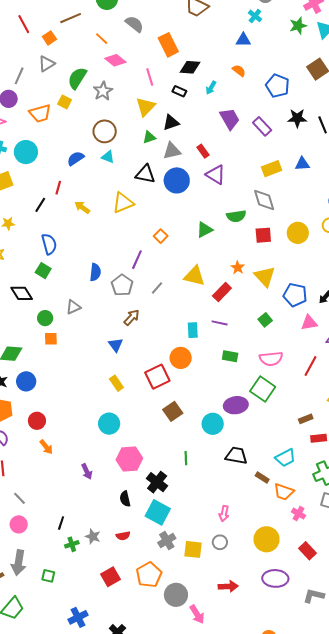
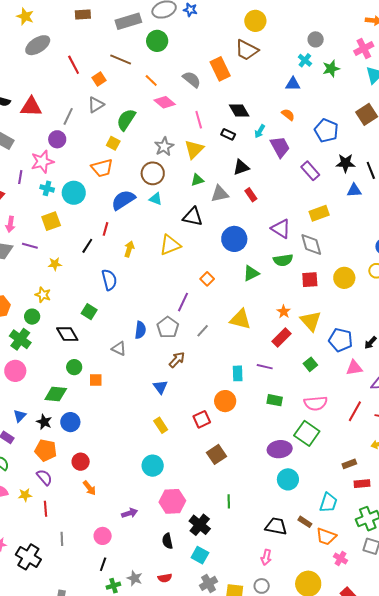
brown line: (71, 18) -> (121, 60), turned 45
gray semicircle: (134, 24) -> (192, 79), moved
green star: (298, 26) -> (331, 69), moved
orange rectangle: (168, 45) -> (220, 69), moved
black diamond: (190, 67) -> (239, 111), turned 55
gray star: (103, 91) -> (164, 147), moved
orange trapezoid: (40, 113) -> (102, 168), moved
purple trapezoid: (230, 119) -> (280, 147), moved
black triangle: (171, 123) -> (241, 167), moved
blue semicircle: (76, 158) -> (123, 200), size x1.4
blue triangle: (302, 164) -> (354, 190), moved
purple triangle: (216, 175) -> (281, 229), moved
blue circle: (177, 180) -> (234, 239), moved
yellow arrow: (82, 207) -> (129, 249), turned 70
blue semicircle: (49, 244) -> (109, 280), moved
blue semicircle: (95, 272) -> (140, 330), moved
red rectangle: (222, 292) -> (281, 338), moved
gray triangle: (73, 307) -> (119, 349), turned 49
green circle: (45, 318) -> (74, 367), moved
red square: (157, 377) -> (202, 419), size x0.7
cyan circle: (213, 424) -> (288, 479), moved
black trapezoid: (236, 456) -> (276, 526), moved
cyan trapezoid: (285, 458) -> (328, 503), turned -45
purple arrow: (87, 471) -> (130, 513), turned -84
gray line: (19, 498) -> (62, 539), turned 40
cyan square: (158, 512) -> (200, 555), size x0.7
pink circle: (19, 524) -> (103, 536), moved

